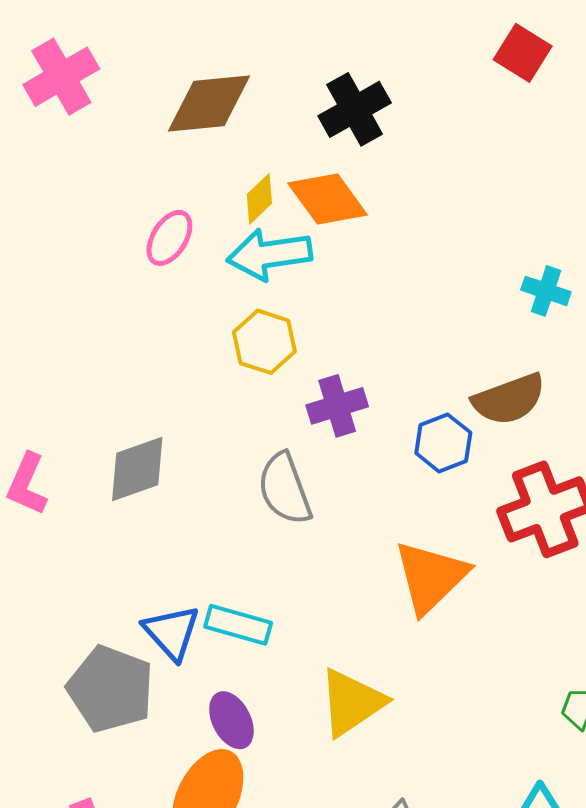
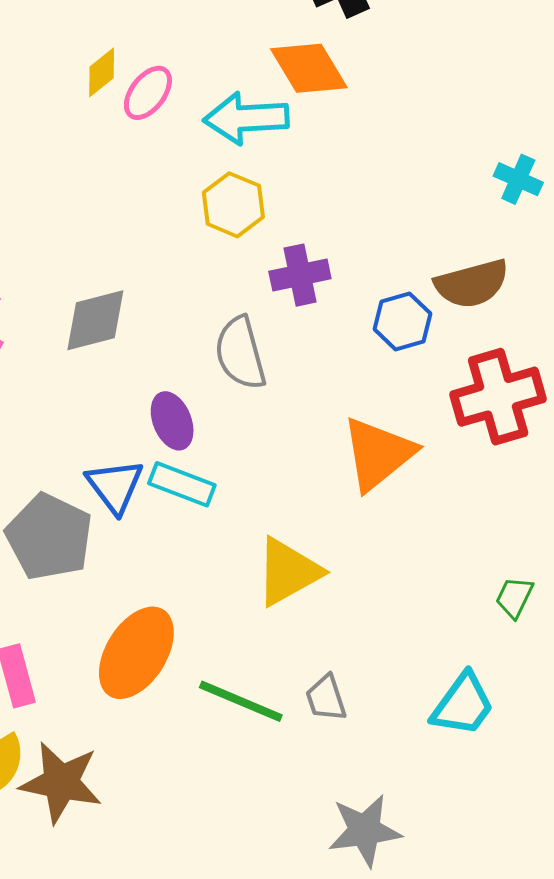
yellow diamond: (259, 199) -> (102, 72), moved
purple ellipse: (231, 720) -> (172, 421), moved

